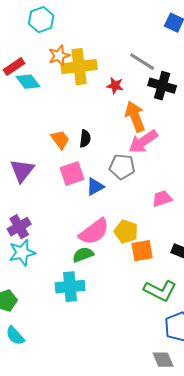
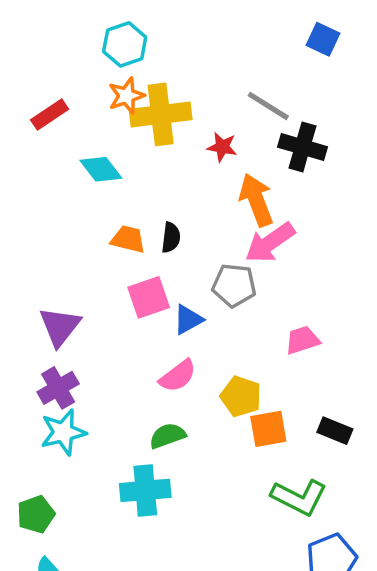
cyan hexagon: (41, 20) -> (125, 44), moved
cyan diamond: (28, 82) -> (101, 169), moved
orange trapezoid: (60, 140) -> (128, 239), turned -40
purple triangle: (22, 171) -> (60, 326), moved
pink semicircle: (94, 232) -> (178, 376), moved, size x0.7

